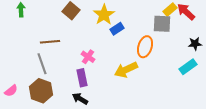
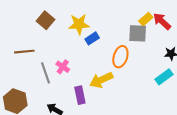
yellow star: (104, 15) -> (79, 24), turned 30
gray line: (42, 64) -> (46, 73), moved
purple rectangle: (82, 78) -> (80, 95), moved

